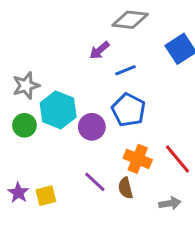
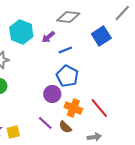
cyan hexagon: (58, 110) -> (21, 32), moved
purple circle: (92, 127) -> (52, 94), moved
brown semicircle: (125, 188) -> (65, 127), turned -32

